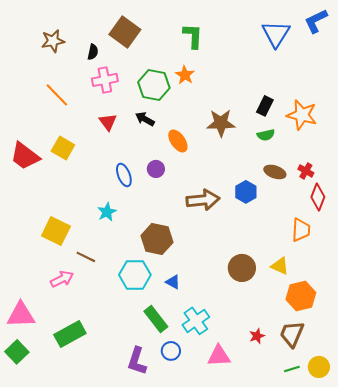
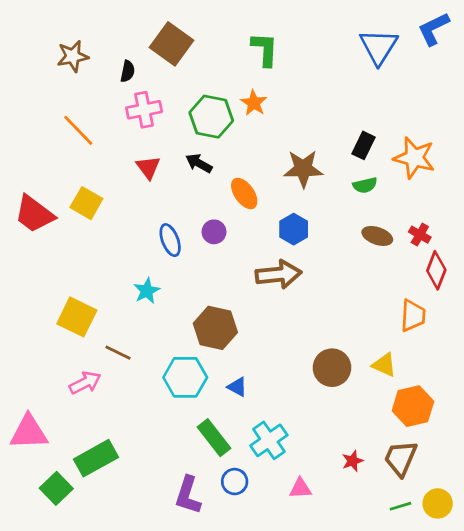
blue hexagon: (246, 192) -> (294, 229), moved
green square: (17, 352) -> (56, 488), moved
pink triangle: (219, 356) -> (300, 488), size x0.7

